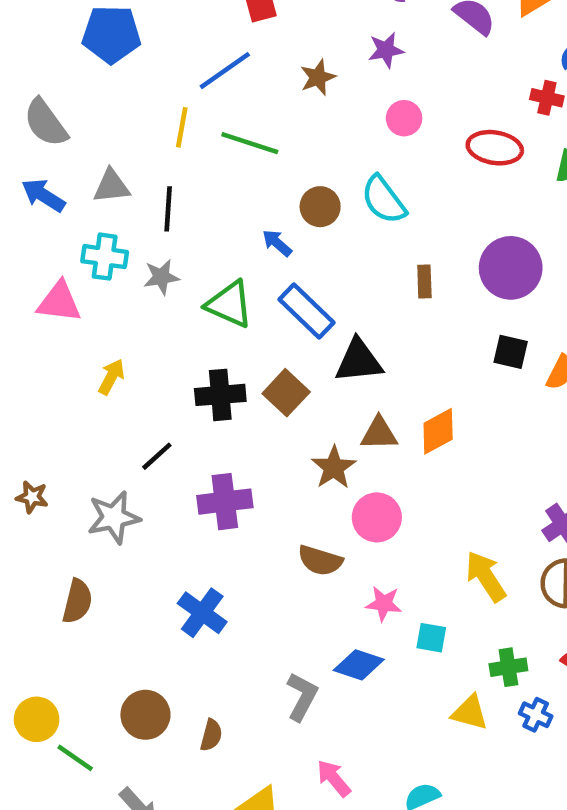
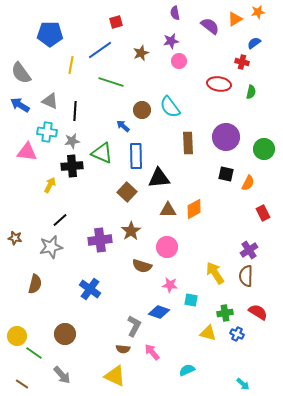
pink circle: (404, 118) -> (179, 61), moved
yellow line: (182, 127) -> (71, 65), moved
gray triangle: (111, 186) -> (50, 101), turned 30
brown rectangle: (424, 282) -> (188, 143), size x1.5
blue rectangle: (307, 311) -> (136, 156), turned 45
black cross: (220, 395) -> (72, 166), moved
black line: (157, 456) -> (60, 220), moved
brown star: (334, 468) -> (131, 231), moved
brown semicircle: (211, 735) -> (123, 349), moved, turned 80
pink arrow: (334, 778) -> (152, 352), moved

